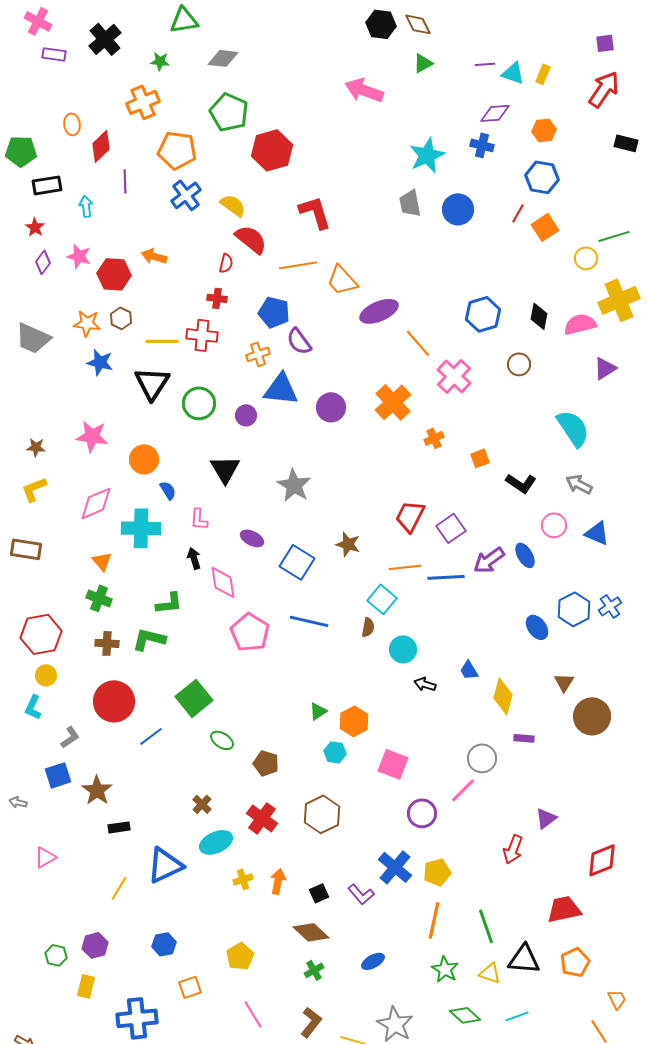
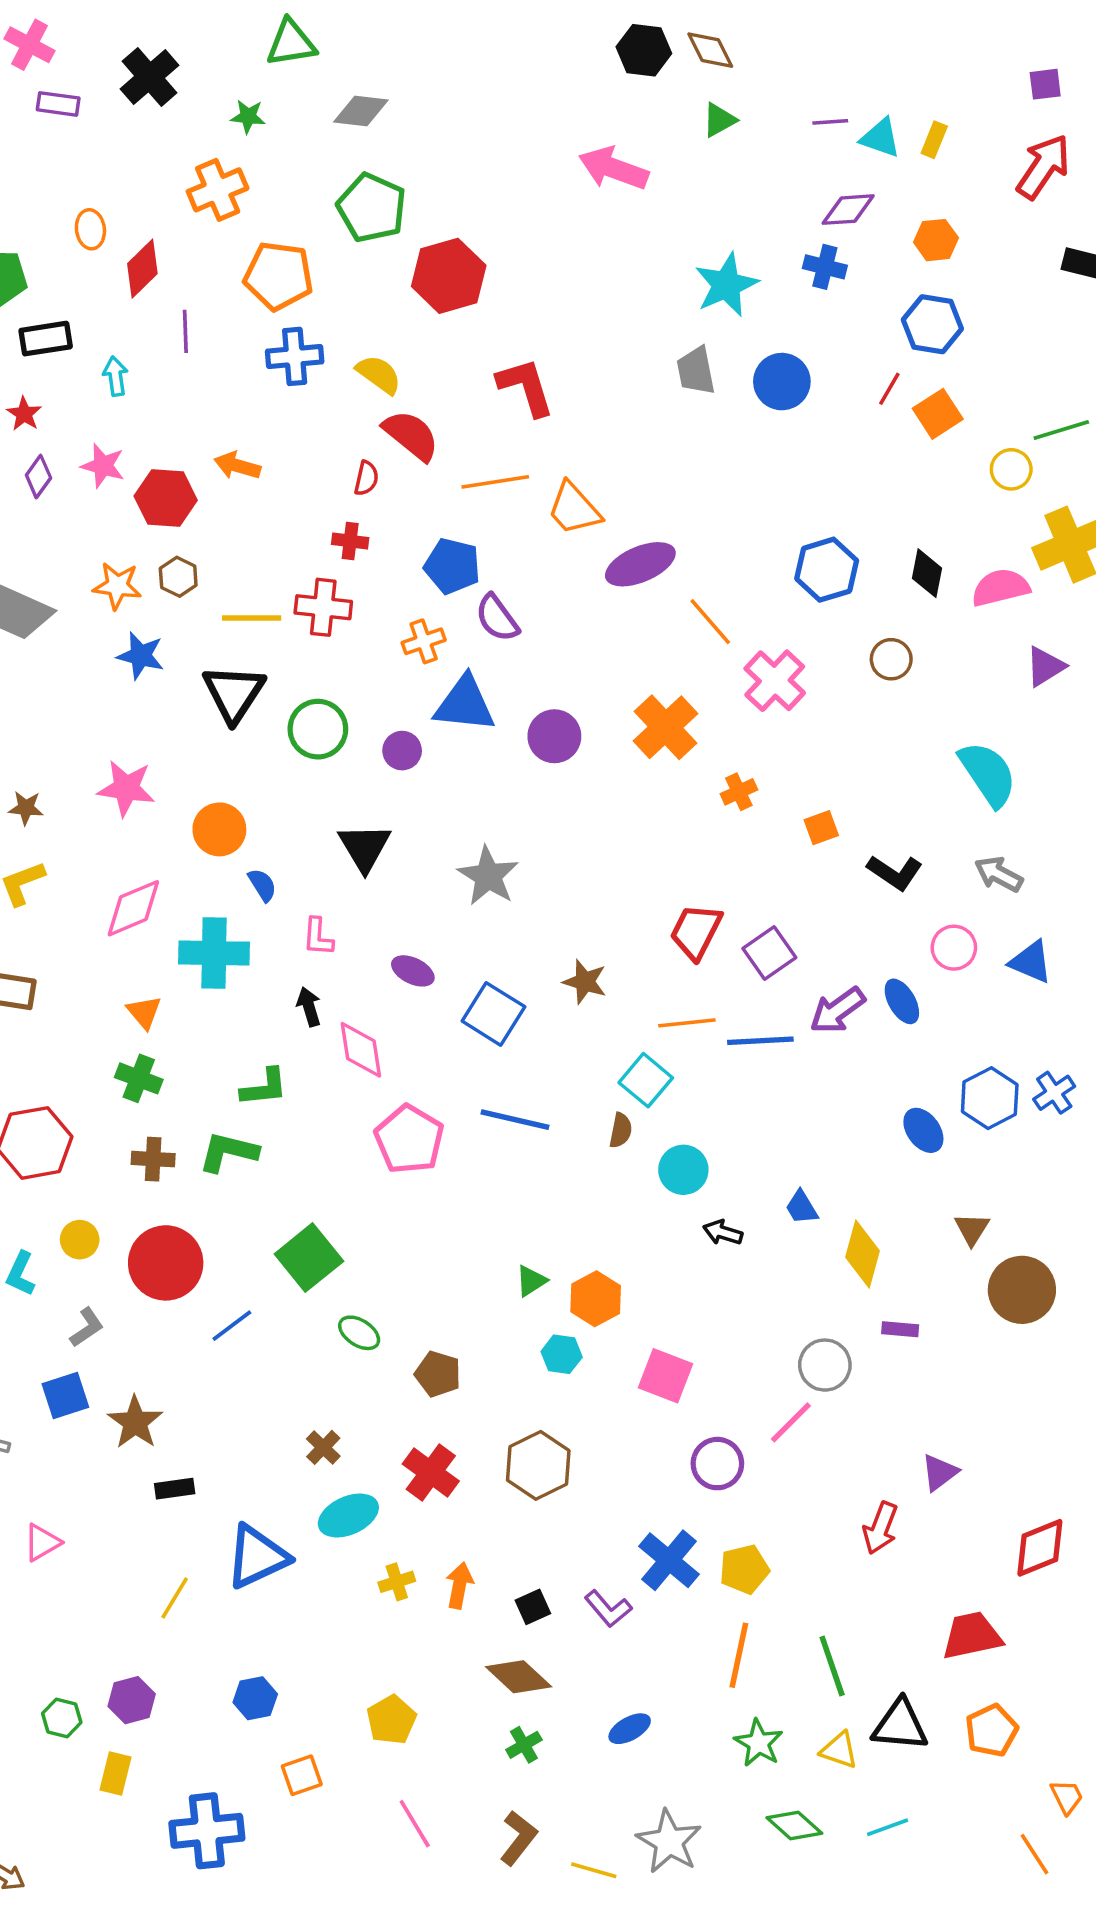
blue cross: (186, 195) -> (295, 356), turned 32
yellow circle: (46, 675) -> (80, 1240), moved

